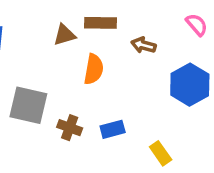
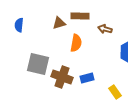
brown cross: (70, 128) -> (62, 77), size x1.5

